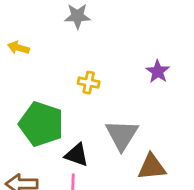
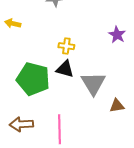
black triangle: (77, 155) -> (65, 69), moved
brown triangle: (152, 167) -> (117, 106), size x0.7

